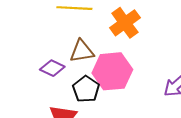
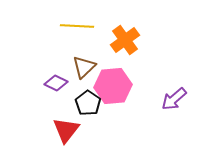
brown triangle: (82, 51) -> (84, 67), turned -35

